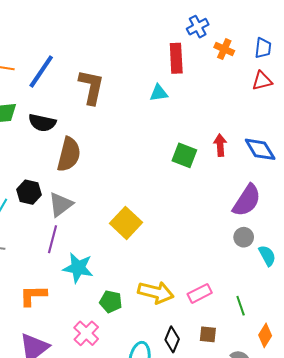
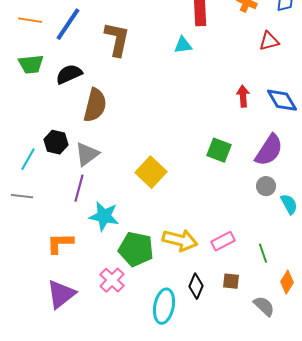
red triangle: (262, 81) -> (269, 41), moved
black semicircle: (42, 123) -> (69, 74), turned 144
green square: (184, 155) -> (219, 150), moved
green pentagon: (111, 302) -> (136, 249), size x1.6

